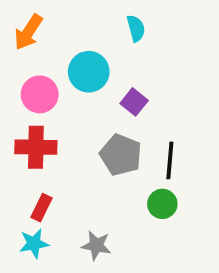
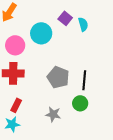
cyan semicircle: (136, 28) -> (83, 24), moved
purple square: (134, 102) -> (65, 18), moved
gray star: (96, 245) -> (53, 114), moved

